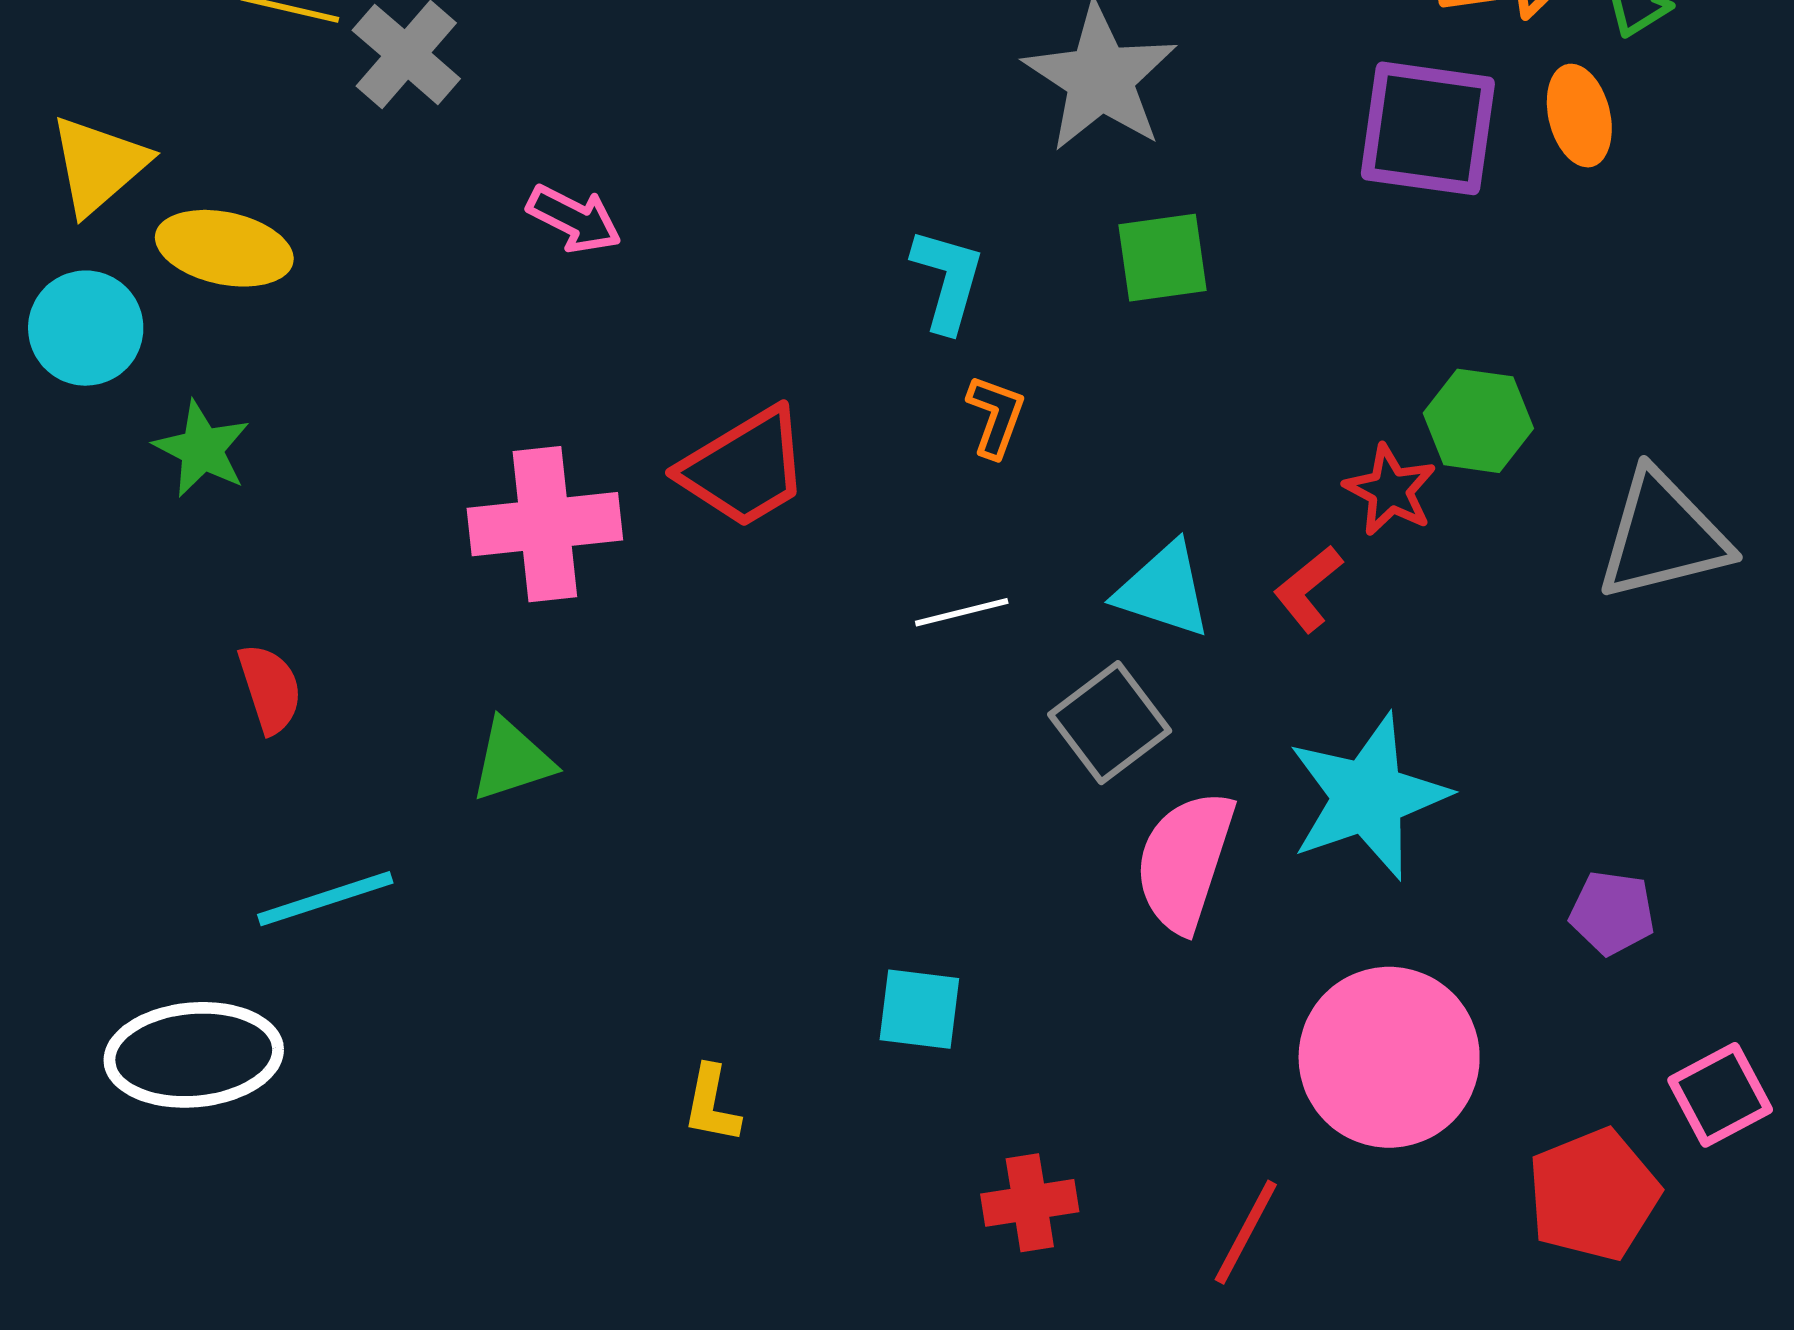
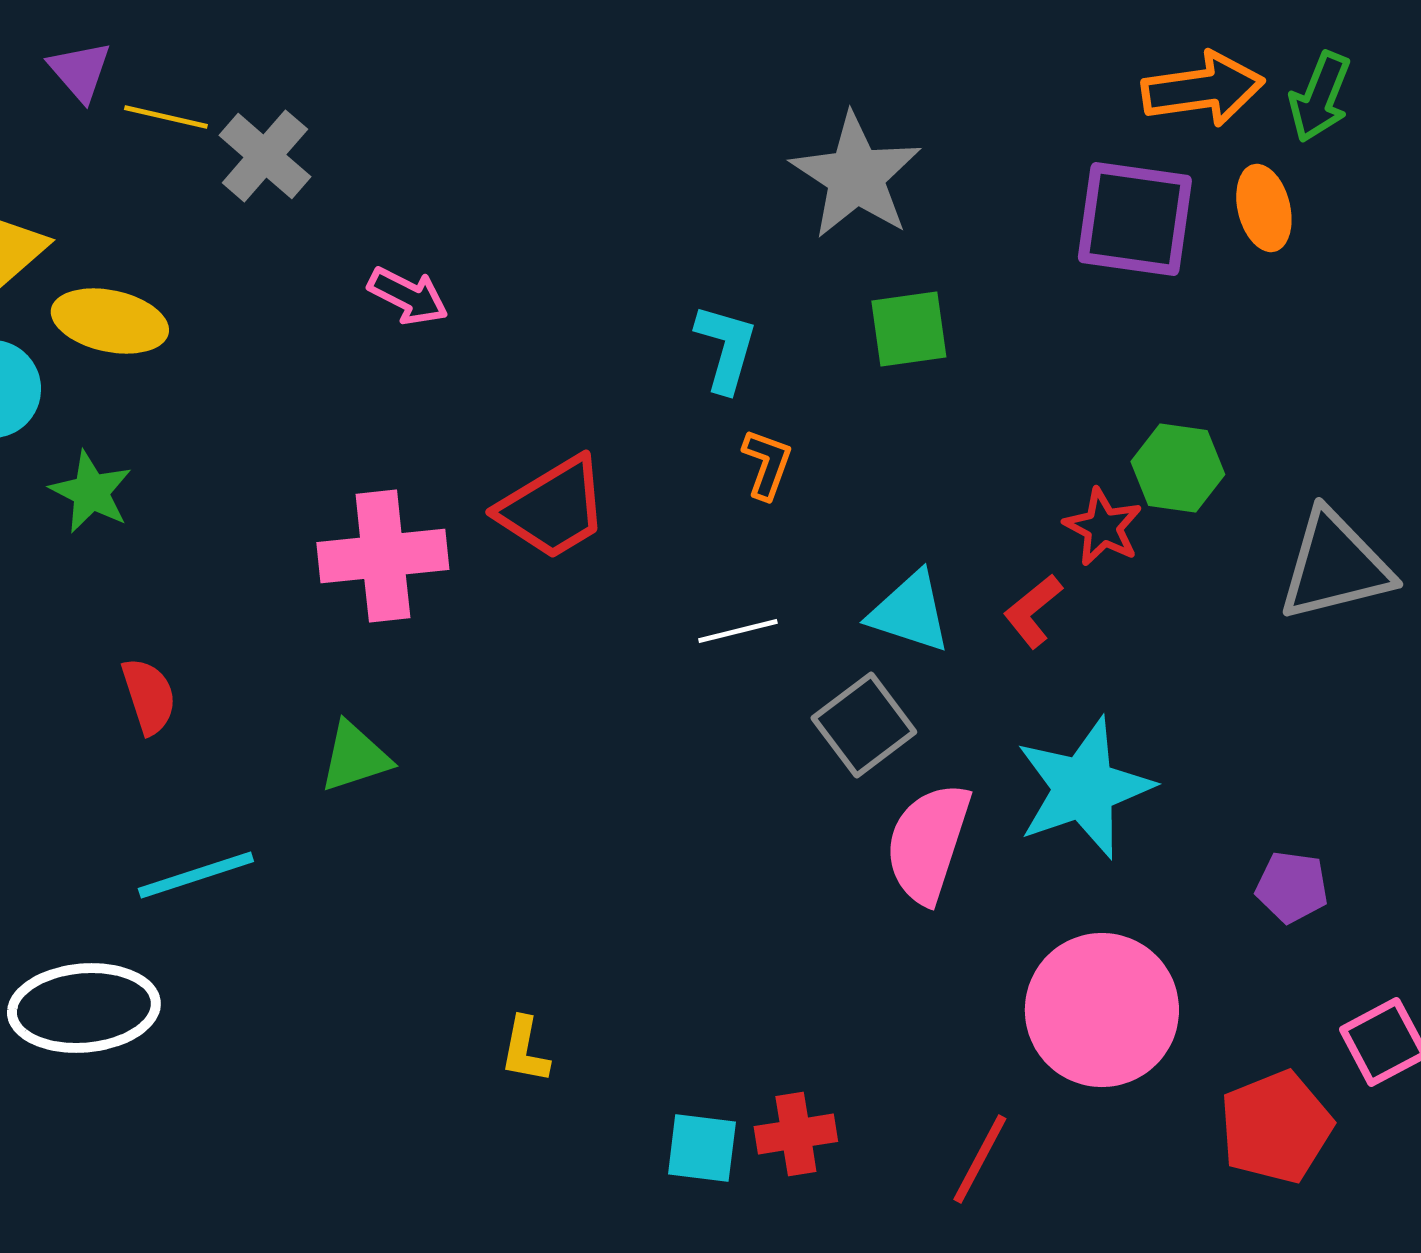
cyan square: (919, 1009) -> (702, 1148), moved

